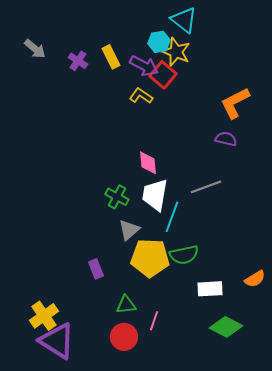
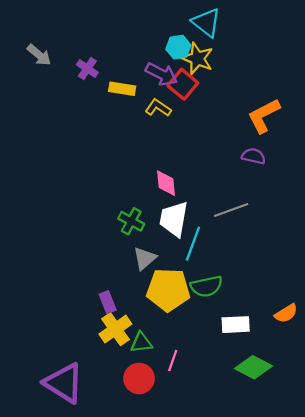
yellow rectangle: (111, 57) -> (122, 89), moved, turned -55
yellow cross: (44, 316) -> (115, 329), moved

